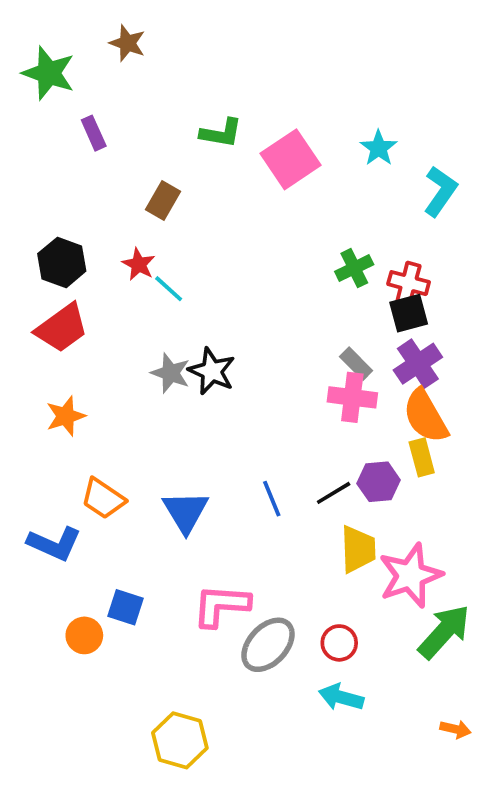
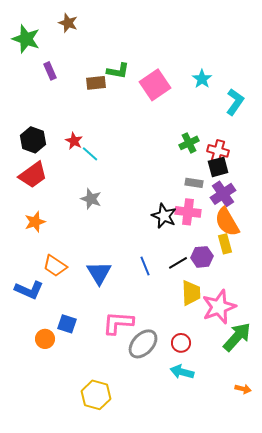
brown rectangle: (163, 201) -> (96, 83), moved, turned 54
gray rectangle: (356, 364) -> (194, 183), moved, turned -36
black star: (212, 371) -> (164, 216), moved

